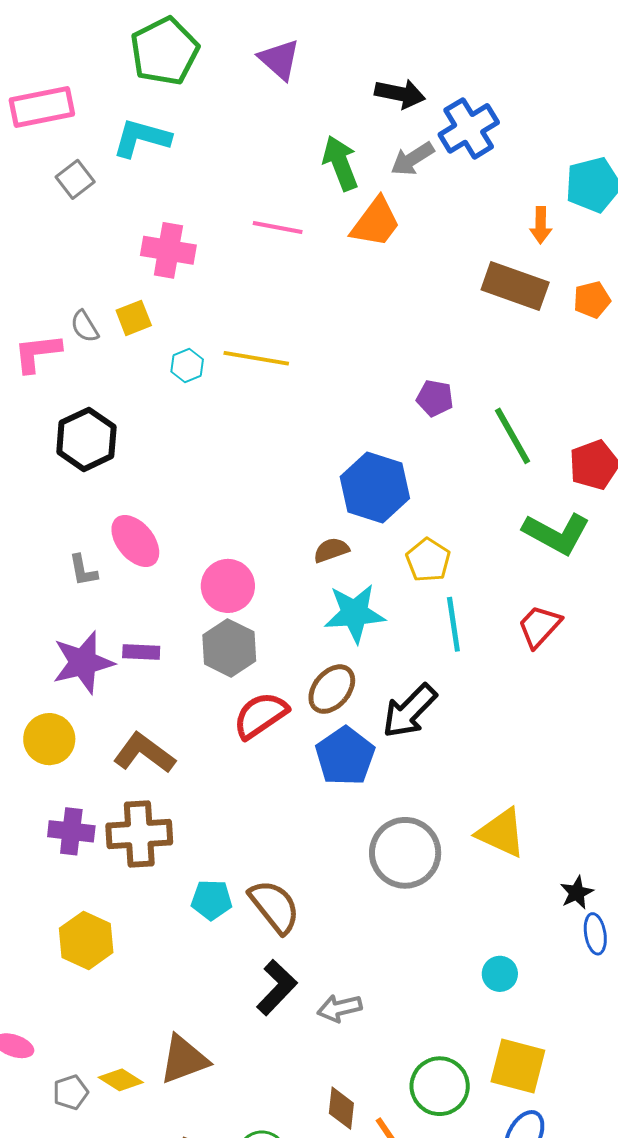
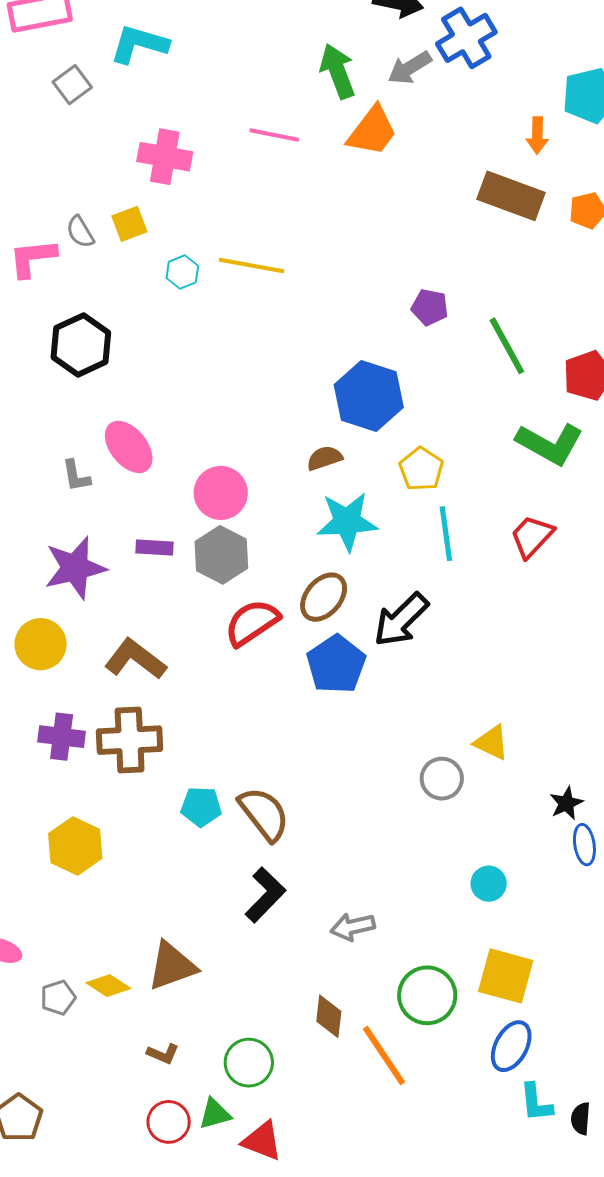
purple rectangle: (141, 652) -> (155, 548), moved
yellow triangle: (501, 833) -> (492, 743), size x0.7
gray circle: (405, 853) -> (442, 779), moved, size x0.6
gray arrow: (339, 1008) -> (353, 927), moved

